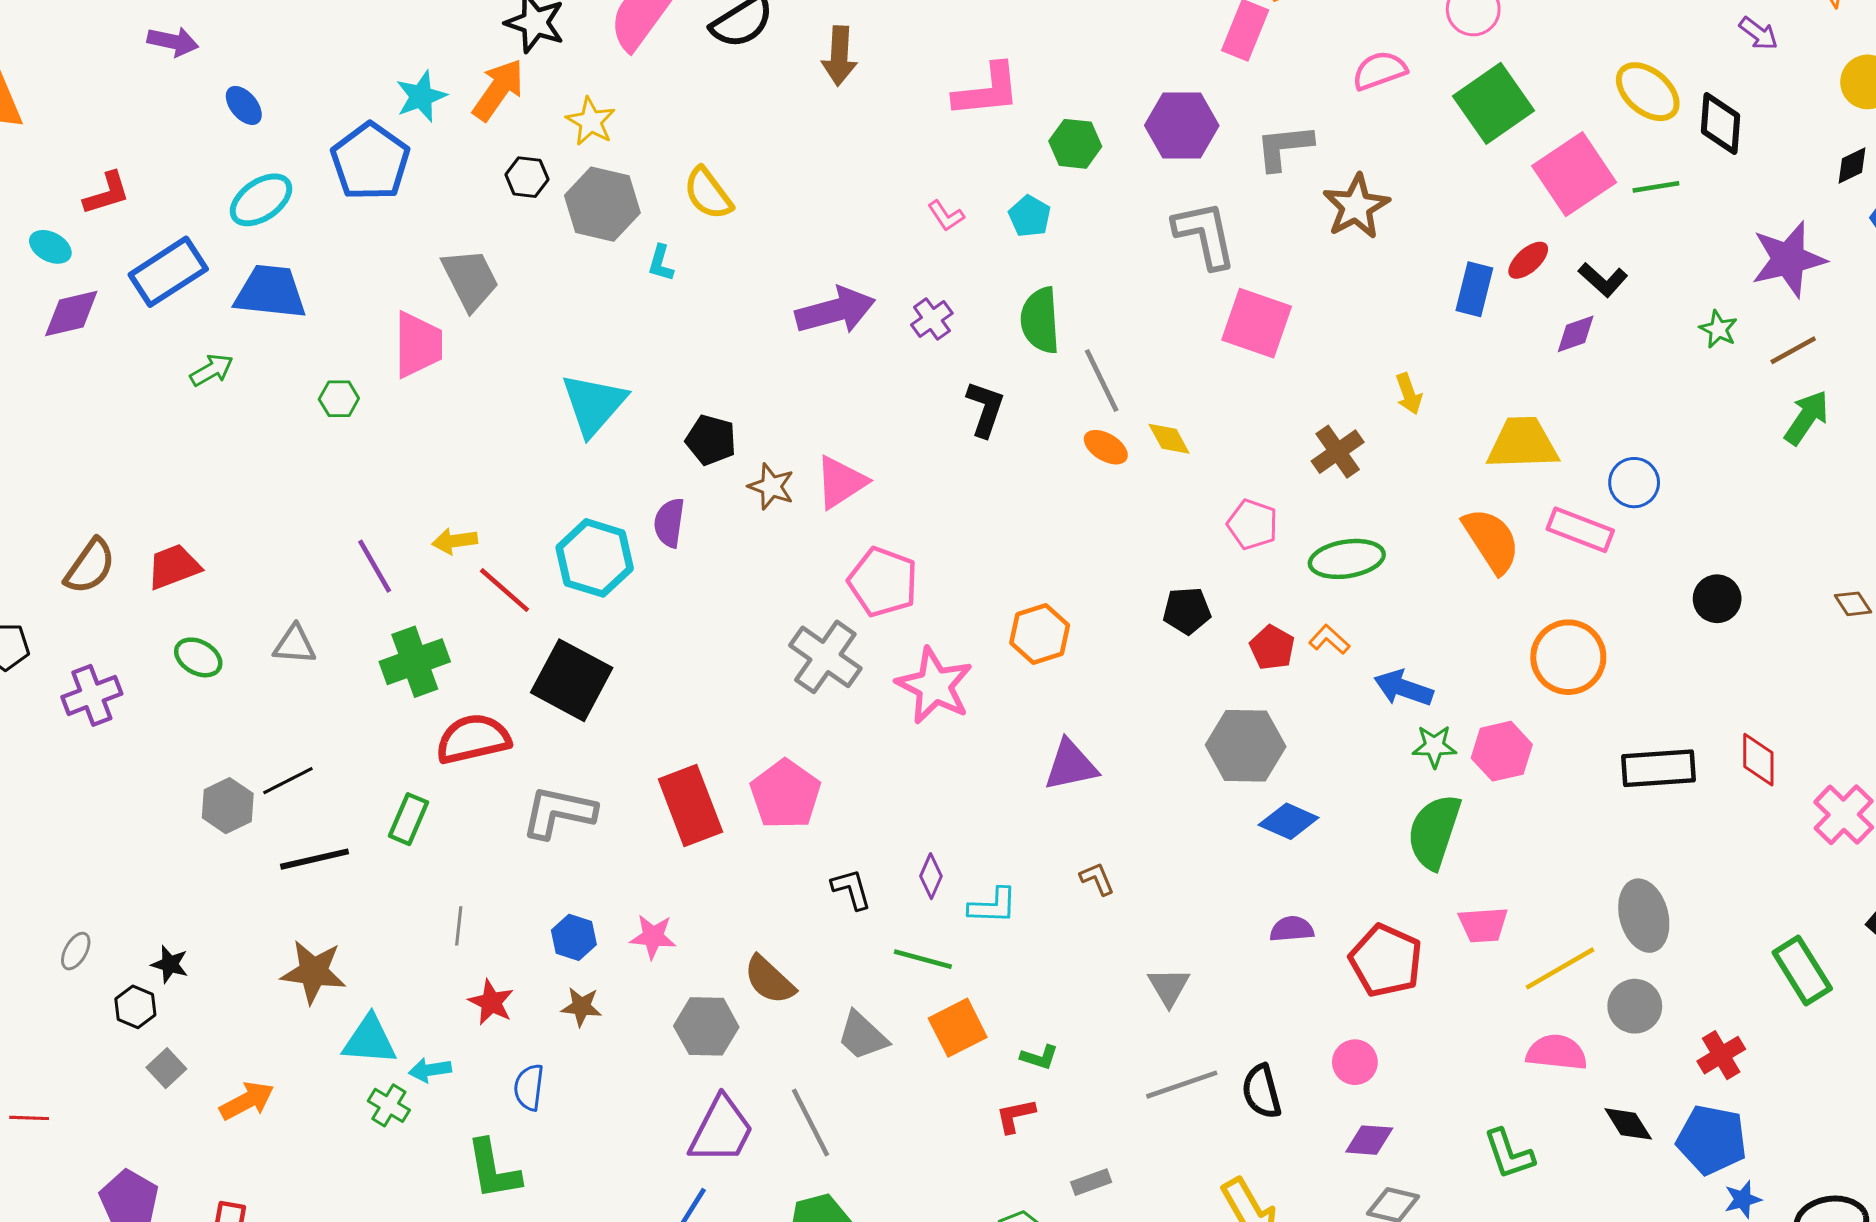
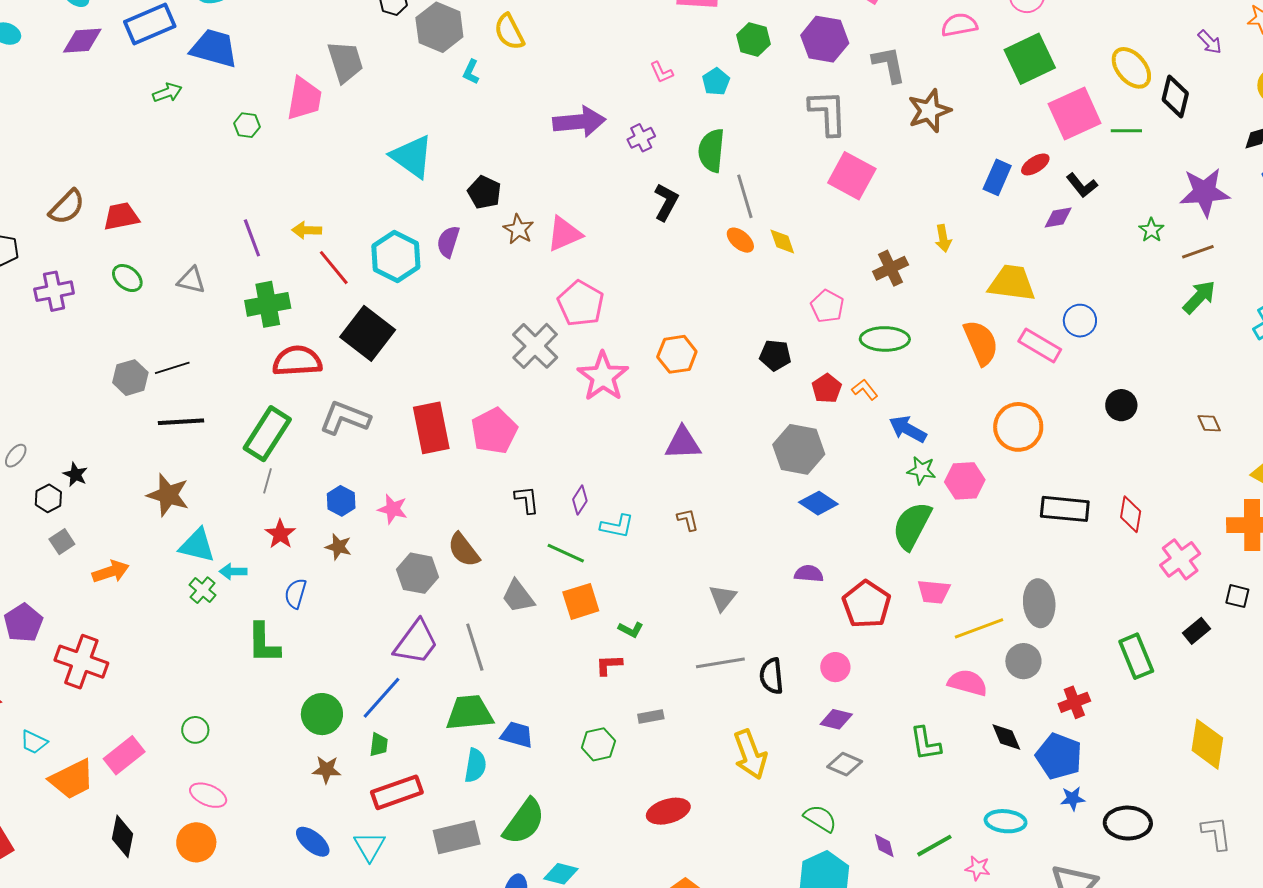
gray L-shape: (1284, 147) -> (889, 64), turned 75
cyan triangle: (594, 404) -> (412, 156), turned -45
green rectangle: (408, 819) -> (267, 434), moved, size x1.6

